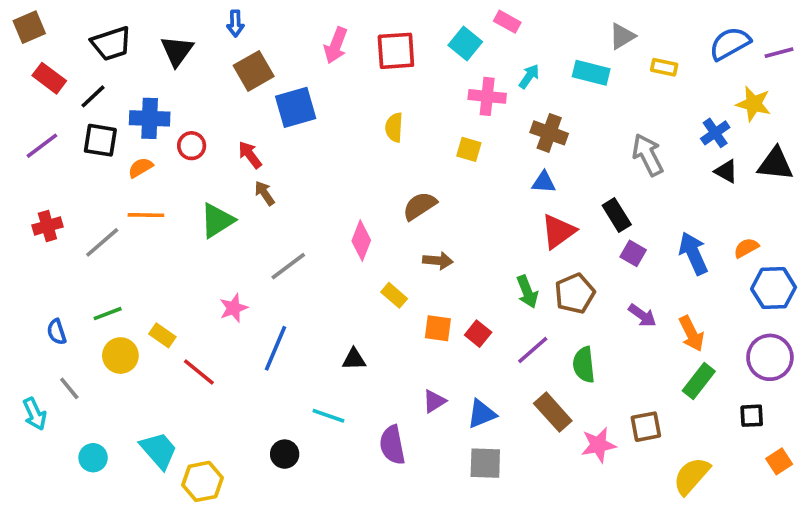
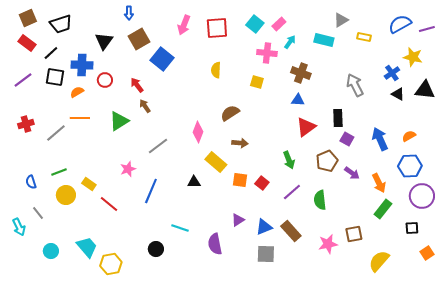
pink rectangle: (507, 22) -> (279, 24), moved, turned -72
brown square: (29, 27) -> (28, 18), moved
black triangle: (177, 51) -> (104, 41), moved
blue square: (296, 107) -> (162, 59), turned -35
black rectangle: (617, 215) -> (338, 118), turned 30
blue hexagon: (774, 288) -> (410, 166), moved
brown pentagon: (575, 293) -> (327, 161), moved
yellow rectangle: (394, 295) -> (216, 162), size x1.5
black triangle: (354, 359) -> (194, 182), moved
brown rectangle: (553, 412) -> (291, 231), moved

